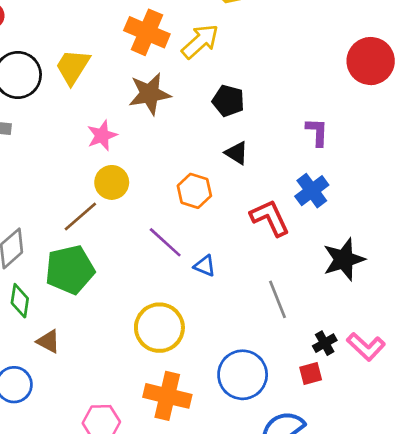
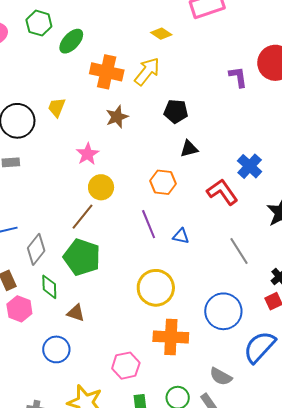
yellow trapezoid: (73, 67) -> (57, 107), size x0.7
brown star: (150, 94) -> (117, 117), size x0.7
purple L-shape: (317, 132) -> (238, 77), moved
black triangle: (237, 153) -> (189, 149), turned -36
purple line: (165, 242) -> (149, 224), turned 36
green pentagon: (70, 270) -> (82, 257), turned -30

